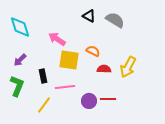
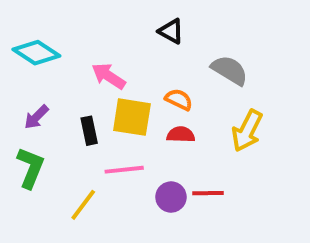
gray semicircle: (115, 20) -> (230, 70), moved
cyan diamond: (20, 27) -> (36, 53), turned -40
red semicircle: (104, 69) -> (181, 135), moved
black rectangle: (43, 76) -> (89, 131), moved

